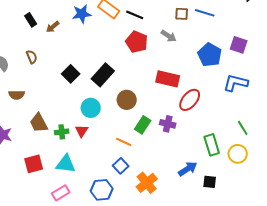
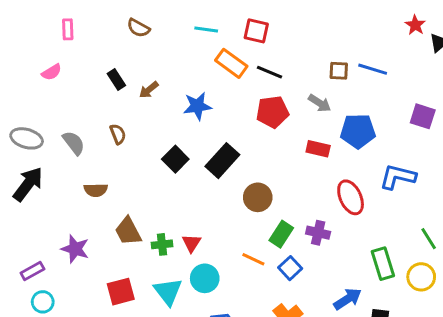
blue star: (82, 14) -> (197, 106), moved
red pentagon: (137, 42) -> (272, 112), turned -30
blue pentagon: (210, 55) -> (358, 131), moved, turned -30
red rectangle: (168, 79) -> (318, 149), moved, size x0.7
blue L-shape: (236, 83) -> (398, 177), moved
red ellipse: (190, 100) -> (351, 197), turned -65
cyan circle: (91, 108) -> (205, 278), moved
cyan triangle: (66, 164) -> (168, 292), turned 45
blue square: (121, 166) -> (290, 268), moved

